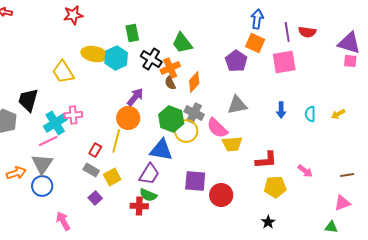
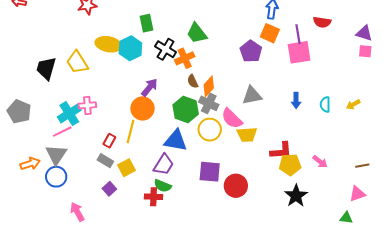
purple line: (287, 32) -> (298, 34), moved
purple triangle: (349, 43) -> (364, 33), size x0.7
orange diamond: (194, 82) -> (209, 86), moved
brown semicircle: (170, 83) -> (193, 81), moved
black trapezoid: (28, 100) -> (46, 68), moved
yellow circle: (186, 131) -> (210, 130), moved
yellow pentagon: (275, 187) -> (290, 165), moved
black star: (268, 222) -> (296, 196), moved, size x1.6

